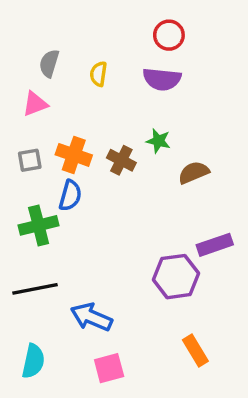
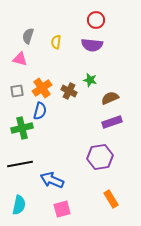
pink triangle: (35, 104) -> (20, 59), turned 35
orange cross: (74, 155) -> (42, 88), turned 36
purple rectangle: (215, 245) -> (112, 122), moved

